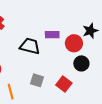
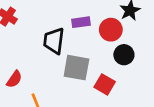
black trapezoid: (30, 46) -> (54, 41), turned -90
gray square: (37, 80) -> (76, 68), moved, size x1.5

